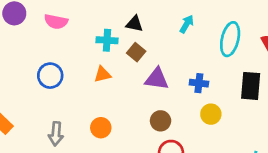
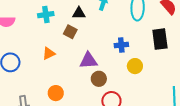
black triangle: (135, 24) -> (79, 13), moved
cyan cross: (107, 40) -> (46, 15), moved
purple triangle: (157, 79) -> (88, 61), moved

